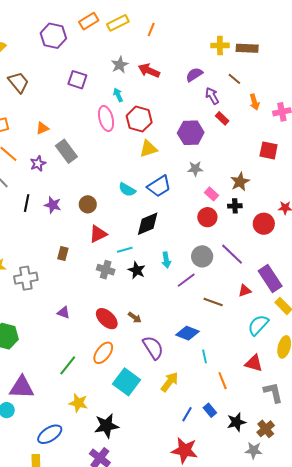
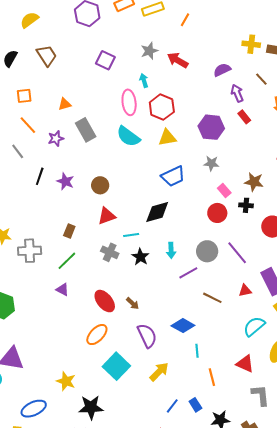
brown star: (240, 182) -> (254, 182), turned 30
cyan semicircle: (127, 190) -> (128, 136), moved, size x1.4
green line: (68, 365) -> (67, 261), moved

